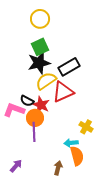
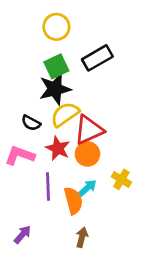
black rectangle: (69, 67) -> (97, 58), moved
black semicircle: (27, 101) -> (31, 123), moved
orange circle: (35, 118) -> (87, 154), moved
cyan arrow: (71, 143) -> (87, 188), moved, turned 144
orange semicircle: (77, 156) -> (73, 201), moved

